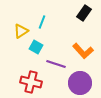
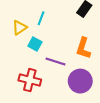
orange L-shape: (83, 51) -> (83, 48), turned 60

